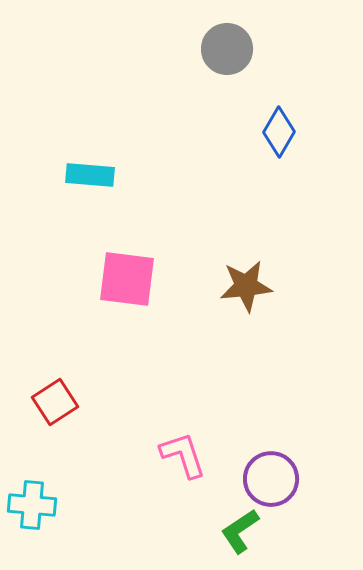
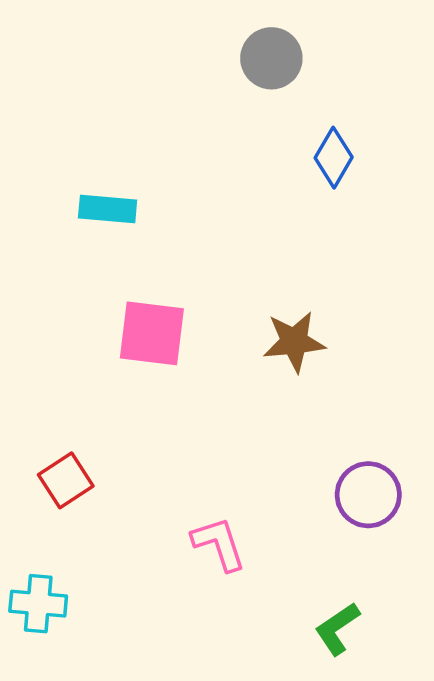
purple circle: (271, 479) -> (368, 495), moved
green L-shape: (240, 531) -> (337, 629), moved

